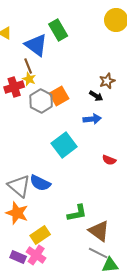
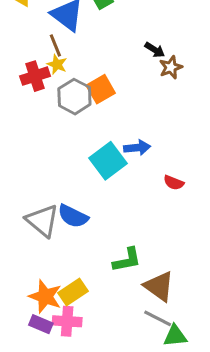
black arrow: (96, 96) -> (155, 50), moved
blue arrow: (92, 119) -> (137, 148), moved
orange star: (17, 213) -> (45, 296), moved
pink cross: (36, 255) -> (67, 321), turned -30

